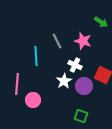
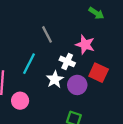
pink star: (83, 41) -> (85, 45), moved
cyan line: (36, 56) -> (29, 64), moved, turned 30

